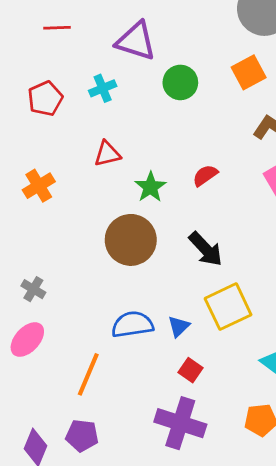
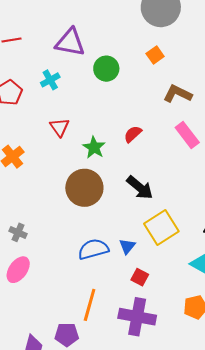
orange square: (249, 72) -> (155, 55), size x0.7
red triangle: (107, 154) -> (60, 127), turned -45
orange line: (88, 374) -> (90, 305), moved

